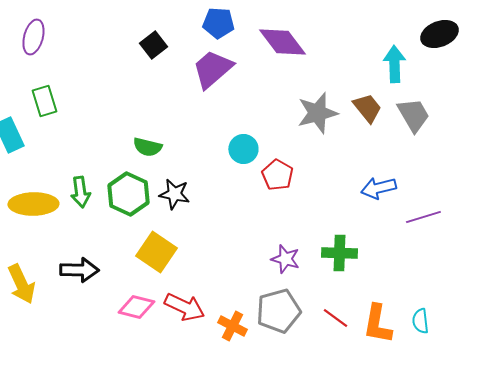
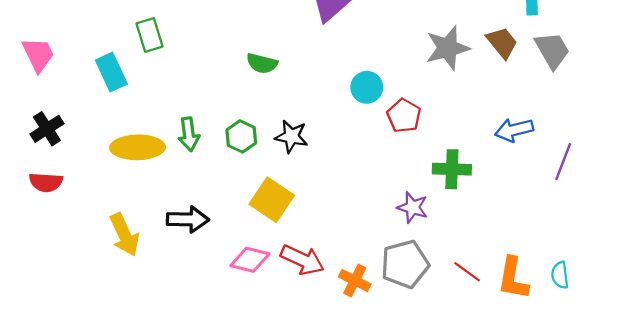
green semicircle: (147, 147) -> (262, 63), moved
green hexagon: (128, 194) -> (241, 136), size x0.7
purple line: (423, 217) -> (563, 162), turned -52
green cross: (339, 253) -> (452, 169), moved

